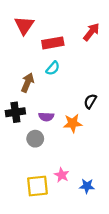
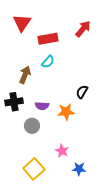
pink star: (62, 175) -> (62, 151), moved
yellow square: (37, 186) -> (34, 169), turned -35

